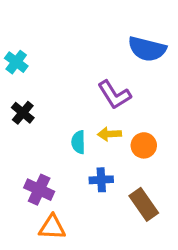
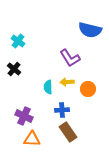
cyan cross: (16, 62) -> (18, 41), moved
brown rectangle: (144, 204) -> (68, 132), moved

